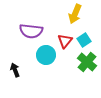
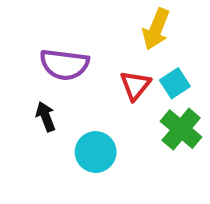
cyan circle: (46, 55) -> (96, 152), moved
black arrow: (15, 70) -> (46, 117), moved

